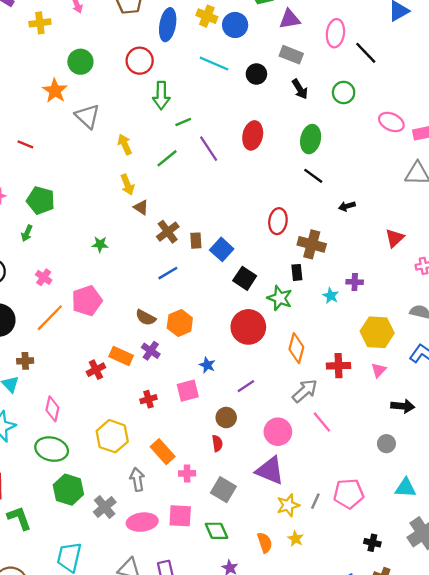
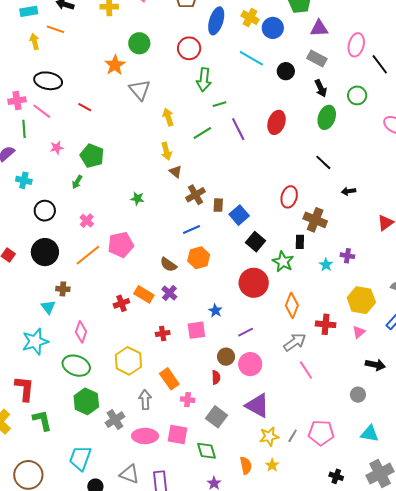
green ellipse: (311, 139) -> (327, 117), moved
orange hexagon: (180, 323) -> (199, 258), moved
pink circle: (278, 432) -> (250, 364), moved

